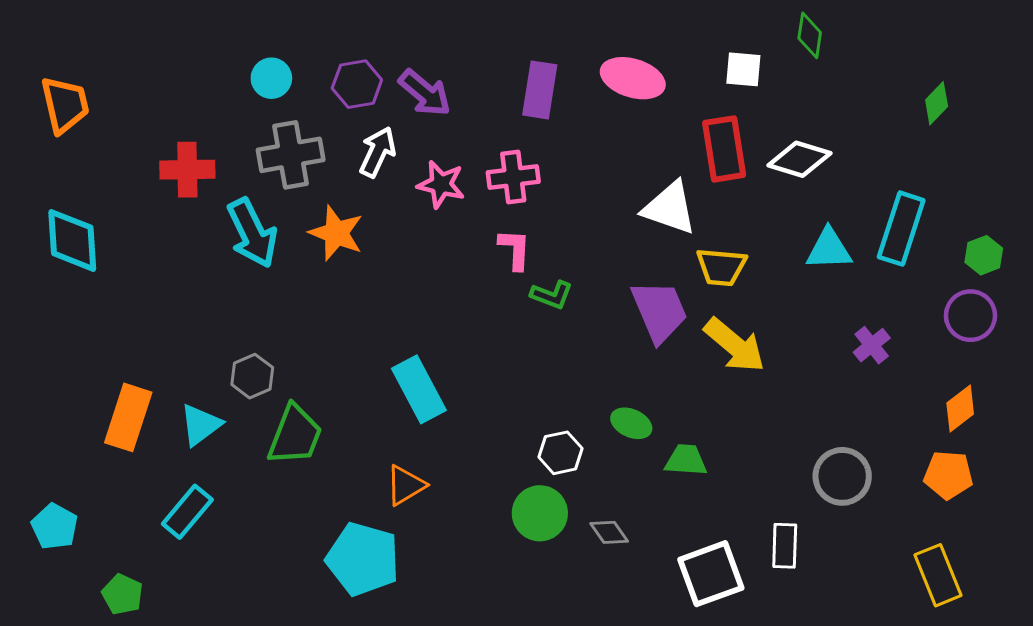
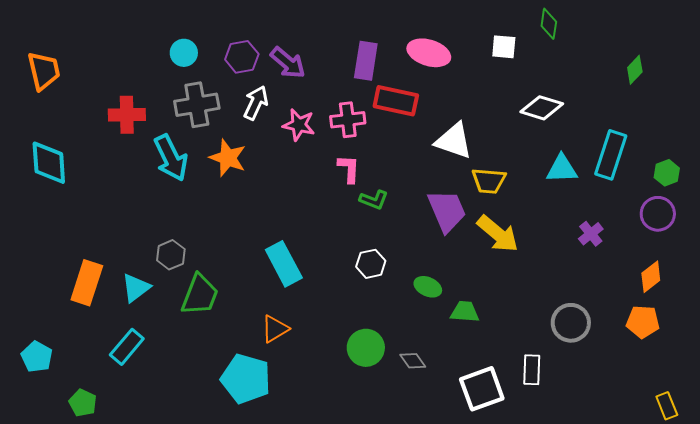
red rectangle: (724, 149) -> (396, 101), moved, turned -69
white hexagon: (560, 453) -> (371, 264), moved
yellow rectangle: (938, 575) -> (667, 406), moved, size x0.7

